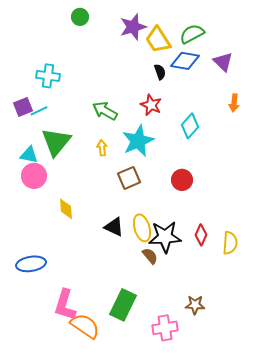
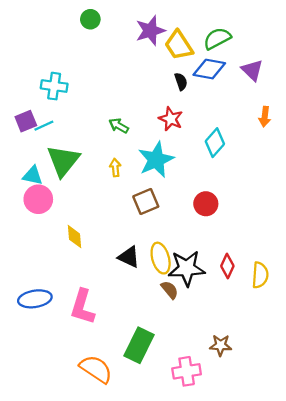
green arrow: (105, 111) -> (119, 126), size x0.7
pink L-shape: (65, 305) -> (82, 307), moved

